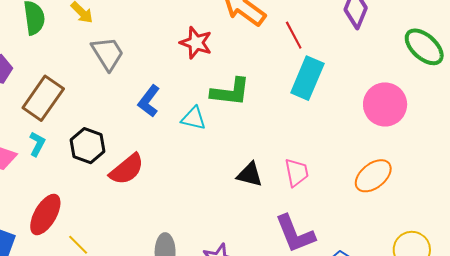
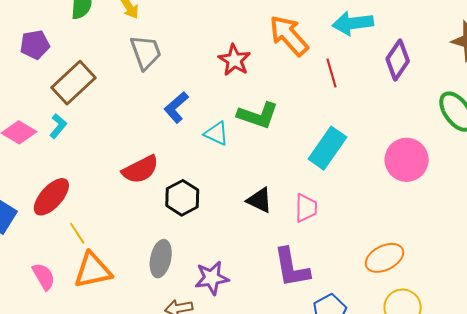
cyan rectangle: (307, 78) -> (327, 148), moved
black hexagon: (87, 146) -> (182, 198), moved
orange ellipse: (373, 176) -> (384, 258), moved

